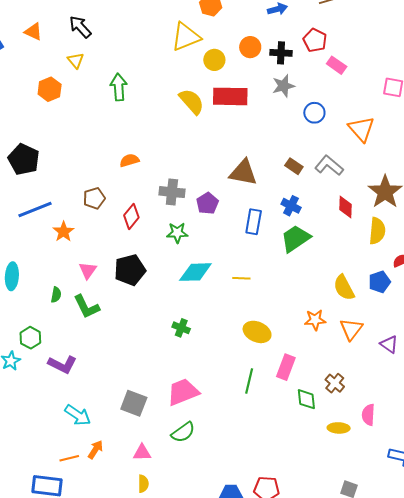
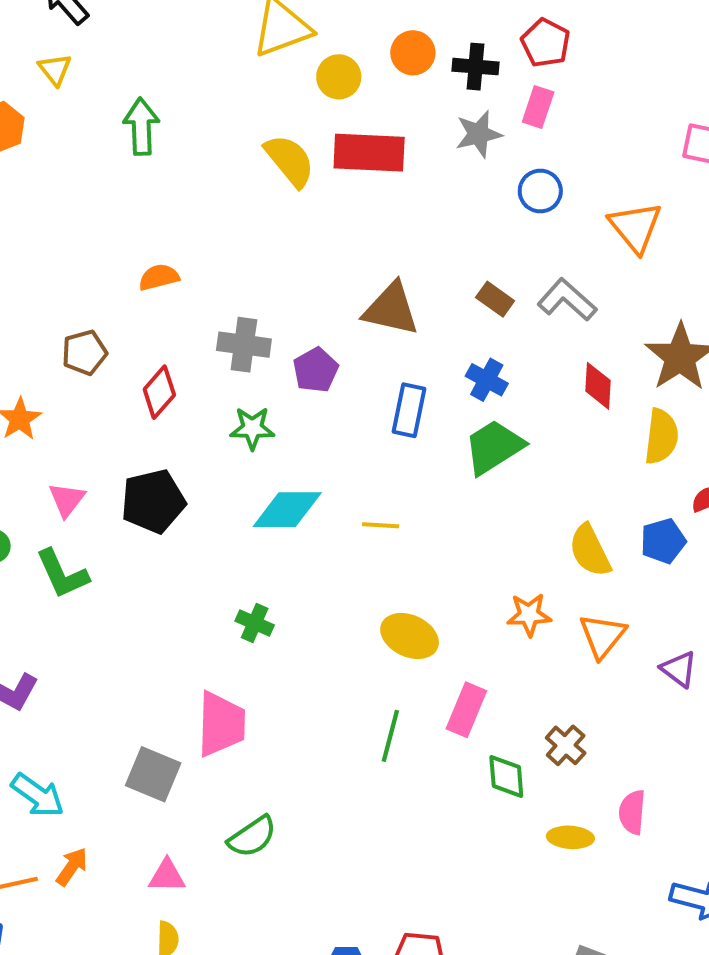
pink rectangle: (337, 65) -> (538, 107), moved, turned 72
pink trapezoid: (183, 392) -> (221, 724), moved, turned 112

